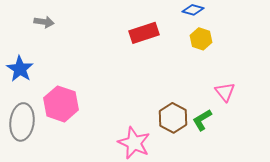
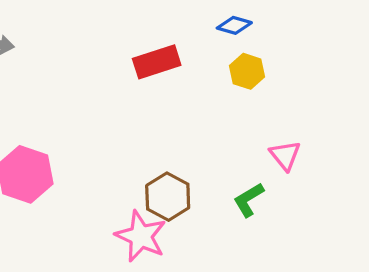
brown hexagon: (173, 118) -> (168, 197), moved

